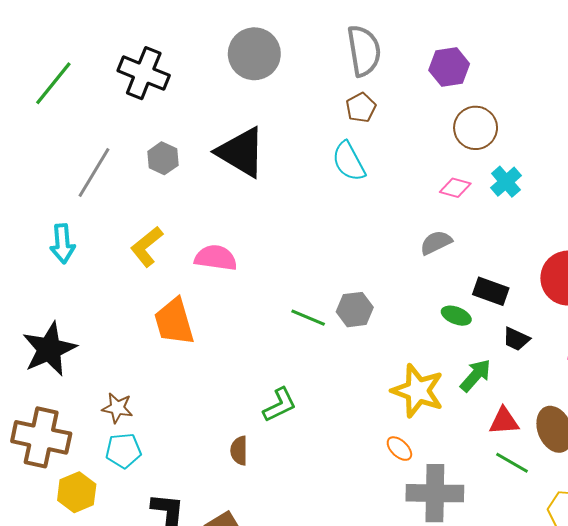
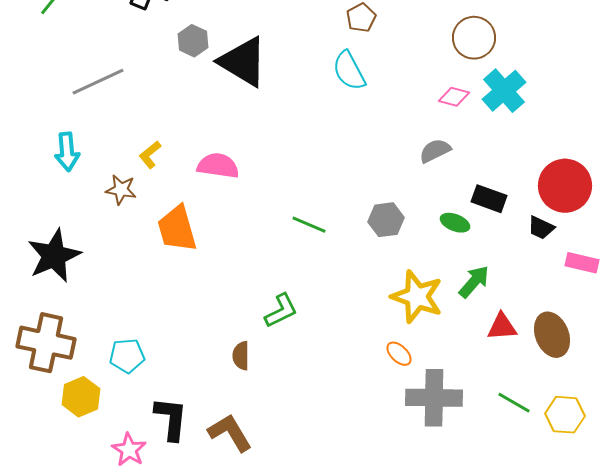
gray hexagon: (163, 158) -> (193, 41), moved
gray line: (94, 173) -> (98, 82), turned 34
cyan cross: (506, 182) -> (504, 91), size x1.4
yellow L-shape: (147, 247) -> (150, 155), size x0.7
gray hexagon: (355, 310) -> (386, 220), moved
black trapezoid: (516, 339) -> (541, 228), moved
brown star: (117, 408) -> (121, 190), moved
green line: (512, 463) -> (514, 403), moved

